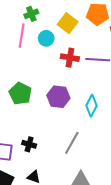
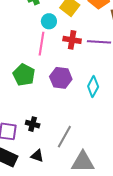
pink line: (22, 36) -> (41, 44), moved
gray line: (72, 143) -> (64, 137), moved

